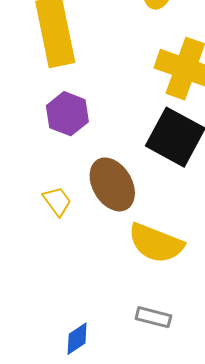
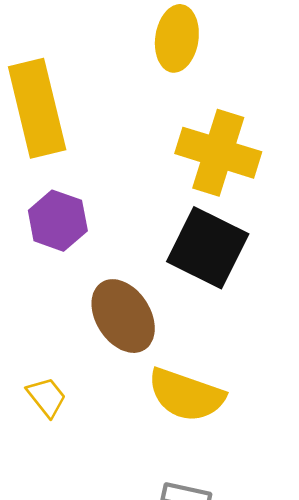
yellow trapezoid: (57, 201) -> (47, 397), moved

